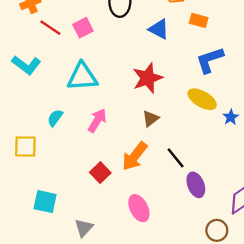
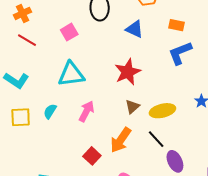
orange rectangle: (199, 20) -> (177, 25), moved
red line: (50, 28) -> (27, 40), moved
cyan L-shape: (26, 65) -> (16, 80), moved
yellow ellipse: (202, 99) -> (162, 111), moved, turned -40
yellow square: (25, 147) -> (21, 117), moved

